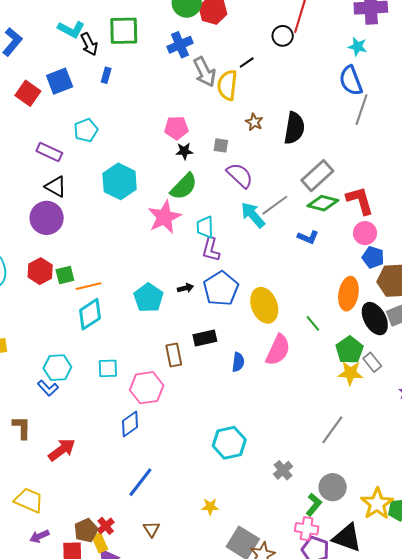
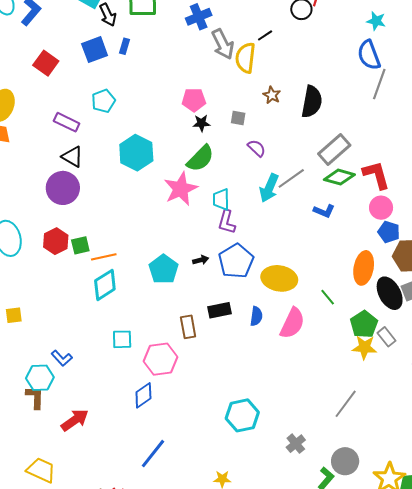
blue square: (60, 81) -> (95, 50), moved
purple semicircle: (240, 175) -> (257, 148), size x0.7
cyan arrow: (253, 215) -> (269, 188), turned -116
yellow ellipse: (264, 305) -> (279, 278), turned -60
blue semicircle: (238, 362) -> (256, 316), moved
cyan hexagon: (57, 368) -> (40, 378), moved

